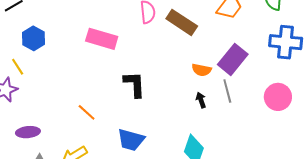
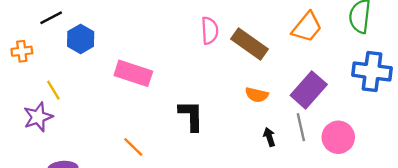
blue hexagon: (33, 38) -> (81, 39), moved
pink rectangle: (102, 39) -> (133, 73), moved
orange semicircle: (202, 70) -> (257, 95), moved
pink circle: (278, 97) -> (338, 137), moved

